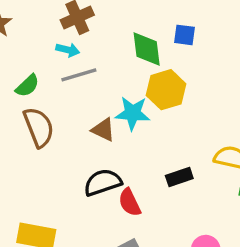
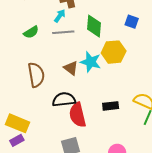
green diamond: (147, 49) -> (94, 26), moved
cyan arrow: (68, 50) -> (60, 16), turned -80
brown semicircle: (39, 127) -> (36, 75), moved
red semicircle: (130, 202) -> (78, 115), size x1.4

